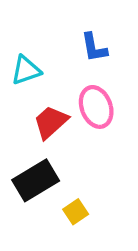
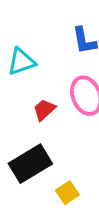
red trapezoid: (51, 122) -> (44, 110), size x0.7

